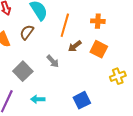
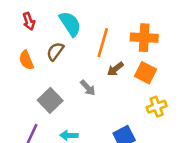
orange cross: (98, 21) -> (144, 38), size x1.5
yellow cross: (118, 76) -> (157, 107), moved

